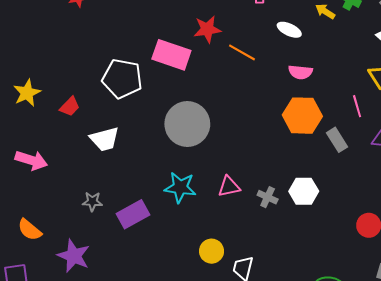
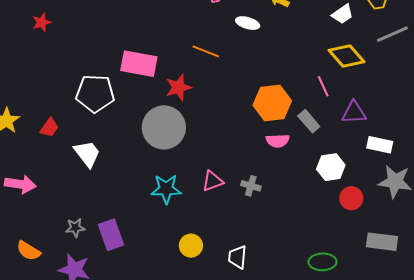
red star: (207, 29) -> (178, 87), moved
pink semicircle: (300, 72) -> (278, 141), moved
white trapezoid: (105, 139) -> (87, 154), turned -104
white hexagon: (304, 191) -> (331, 167), moved
gray star: (92, 202) -> (75, 228), moved
purple rectangle: (133, 214) -> (111, 235), moved, turned -72
yellow circle: (212, 251) -> (191, 246), moved

